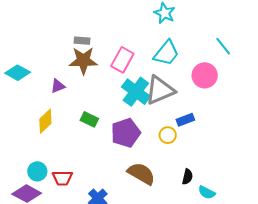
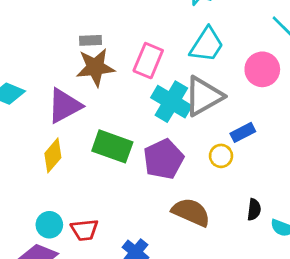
purple triangle: (58, 86) -> (64, 106), size x1.8
green rectangle: (89, 119) -> (112, 146), size x1.6

